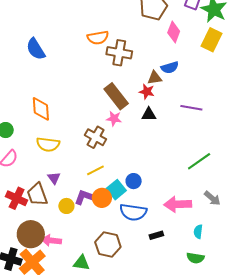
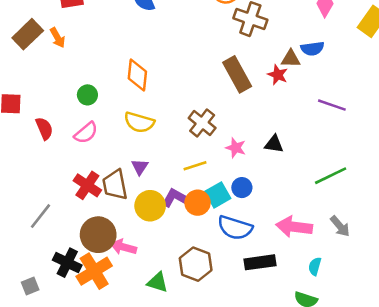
black triangle: (149, 114) -> (274, 144), moved
pink star: (114, 119) -> (236, 148), moved
yellow circle: (66, 206) -> (150, 206), size x1.5
black rectangle: (156, 235) -> (260, 262), size x1.6

